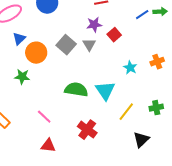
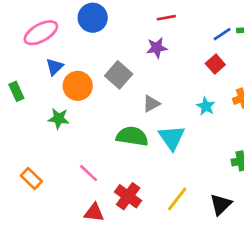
red square: (114, 35) -> (215, 64), moved
gray triangle: (89, 45) -> (151, 104), moved, turned 32
yellow line: (126, 112) -> (177, 199), moved
red cross: (87, 130) -> (128, 196), moved

